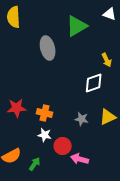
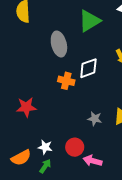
white diamond: (94, 83) -> (88, 68), moved
orange cross: (45, 113) -> (66, 81), moved
white star: (45, 135) -> (45, 147), moved

